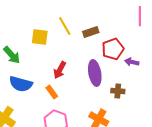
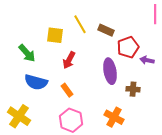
brown rectangle: (91, 32) -> (106, 30), turned 42
red arrow: (60, 70) -> (69, 60), moved

